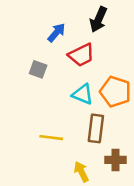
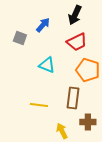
red trapezoid: (81, 55) -> (77, 42), moved
gray square: (38, 69) -> (20, 38), moved
cyan triangle: (83, 94) -> (47, 65), moved

